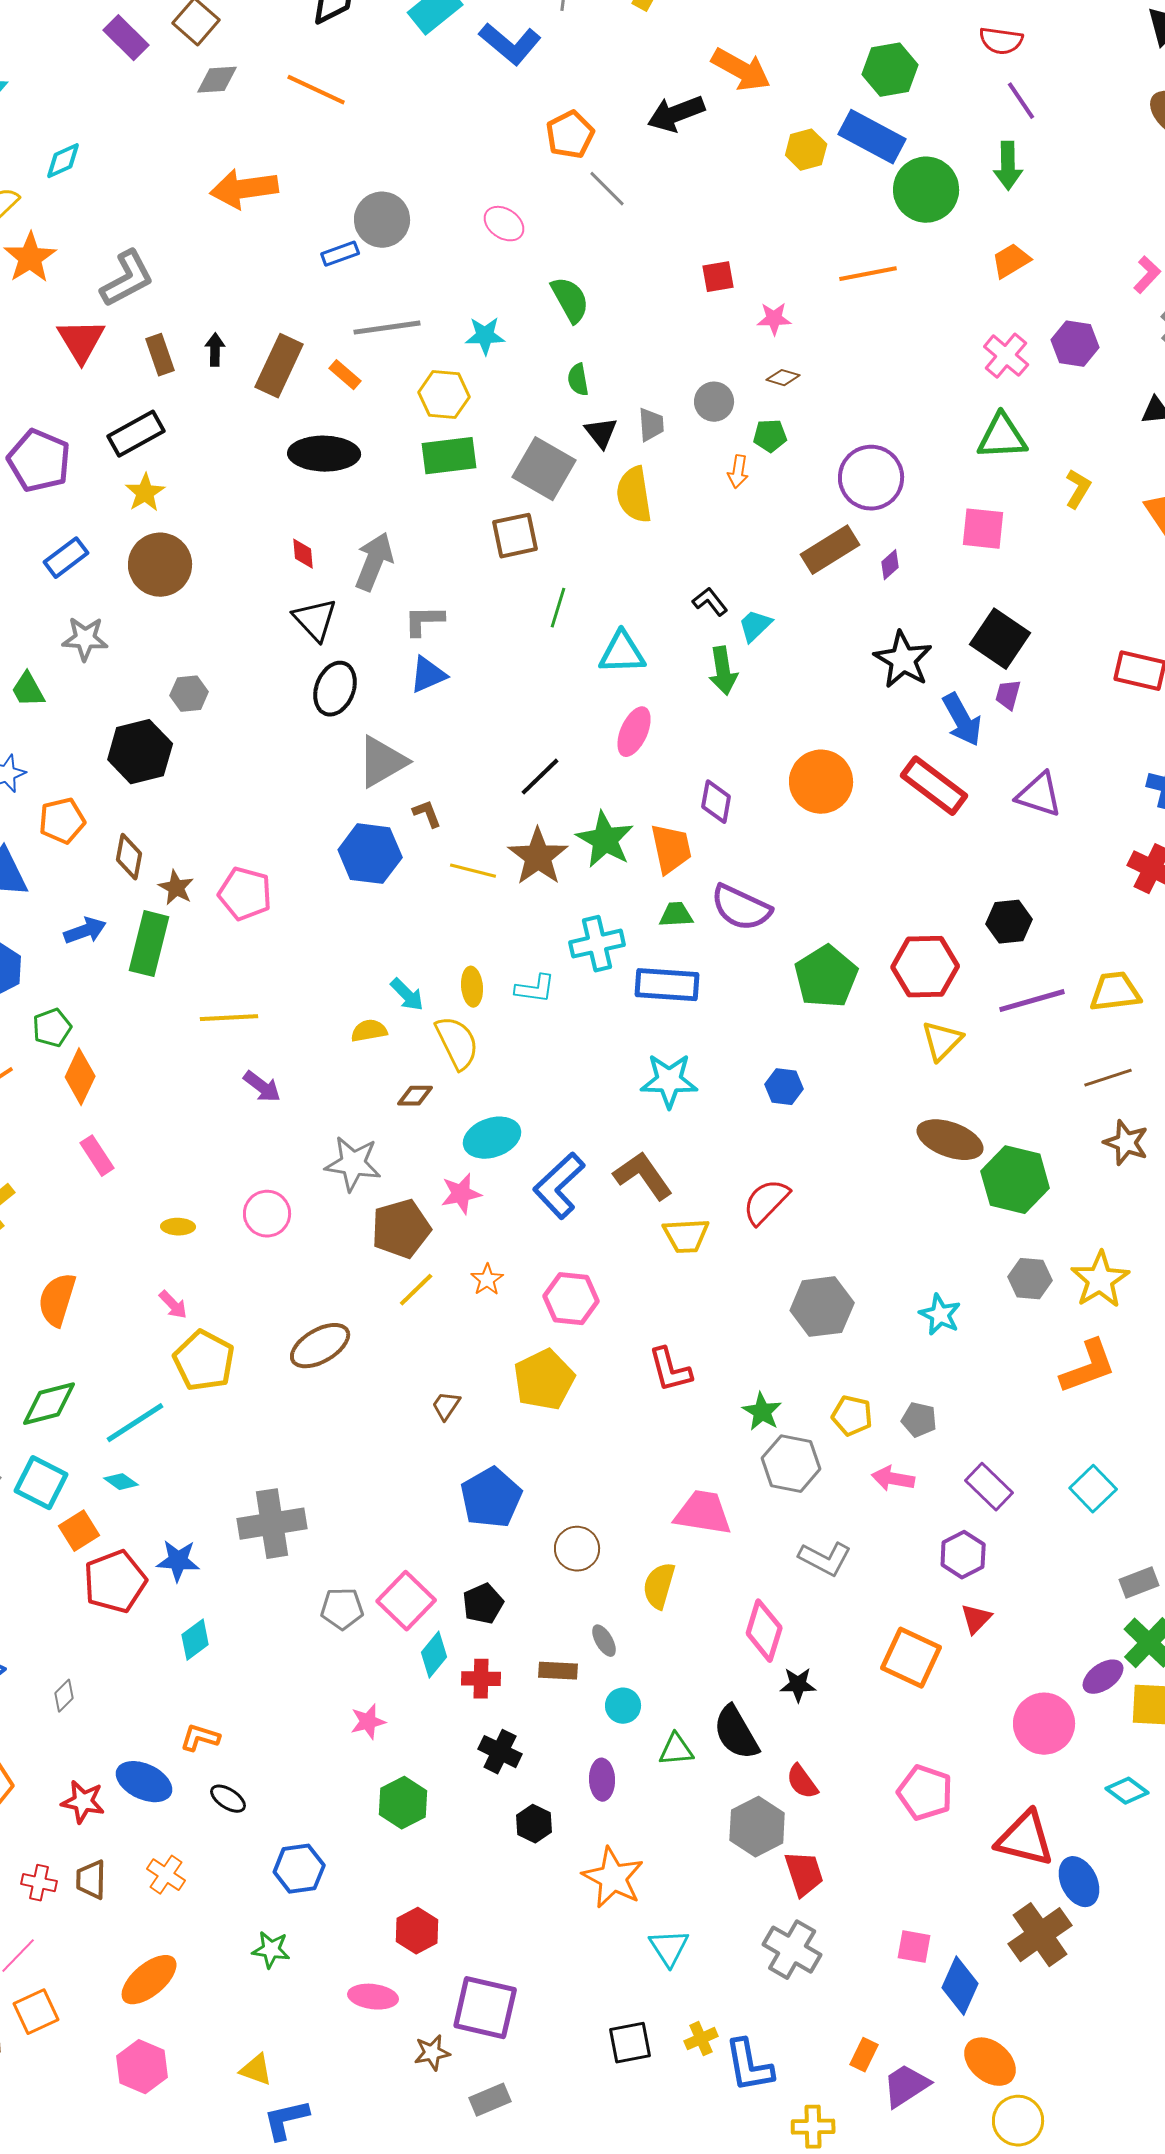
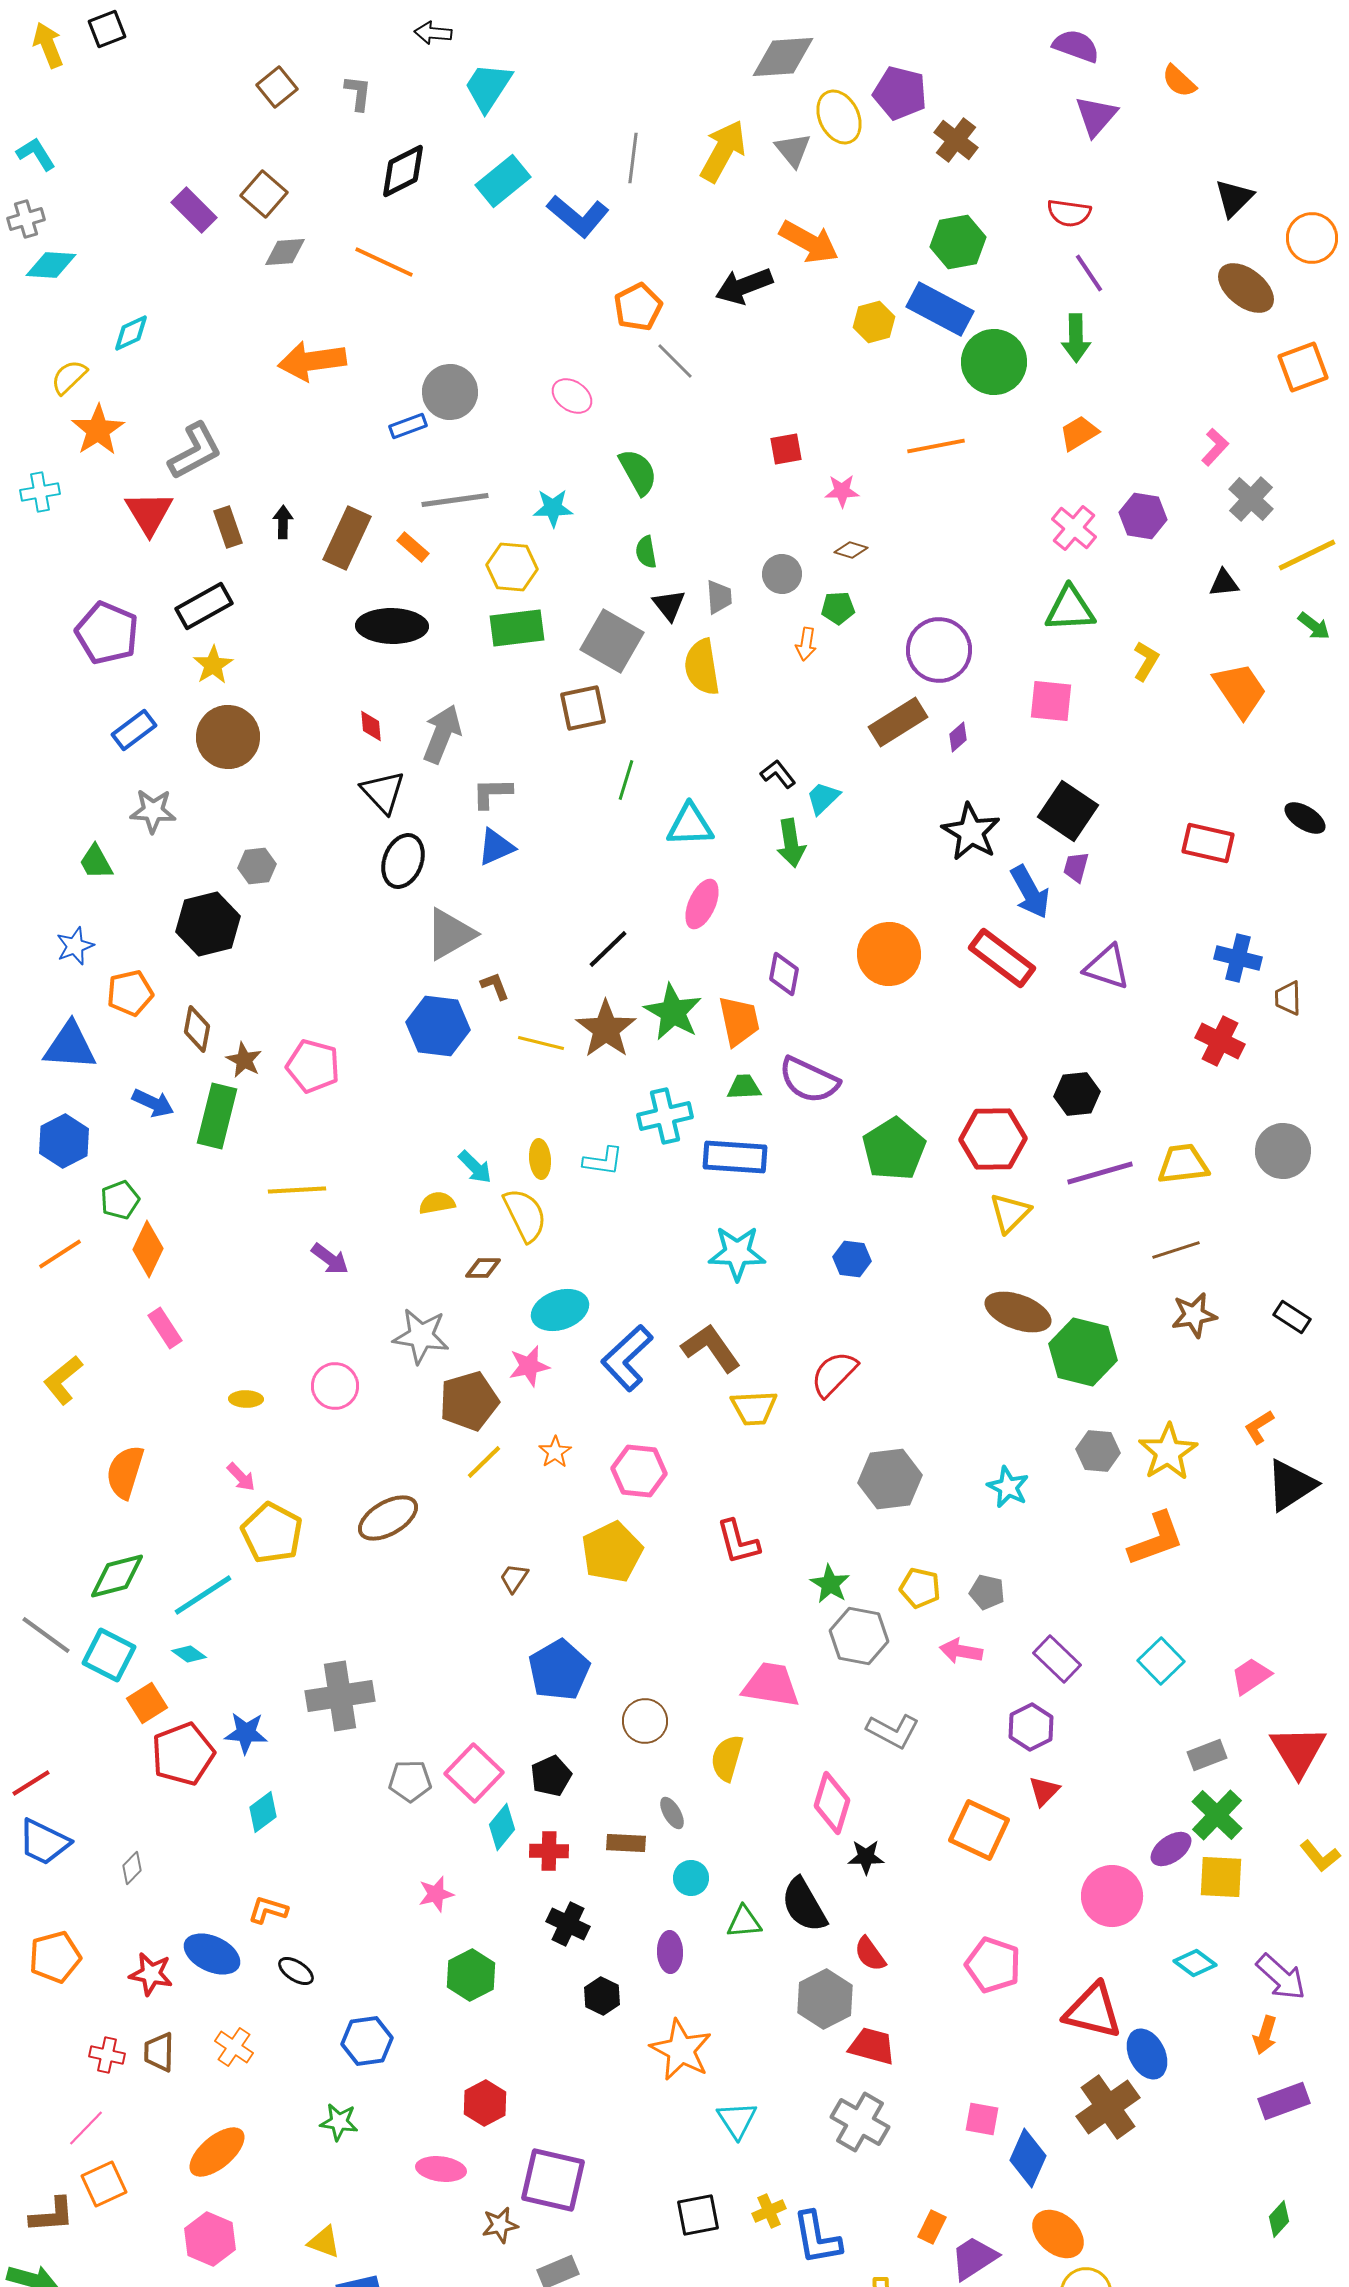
blue arrow: (85, 931) -> (153, 1103), turned 45
brown star: (1126, 1143) -> (1194, 1315), turned -30
red trapezoid: (804, 1874) -> (872, 2046), turned -57

